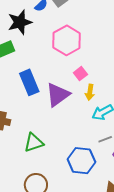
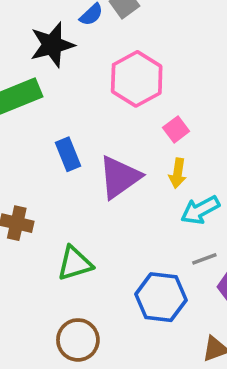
pink square: (80, 74) -> (176, 129), moved
blue rectangle: (29, 82) -> (68, 154), size x0.7

